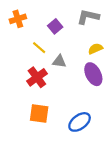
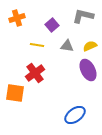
yellow line: (39, 48) -> (37, 45), turned -32
gray triangle: (59, 61) -> (67, 46), moved
orange square: (39, 113) -> (15, 93), moved

